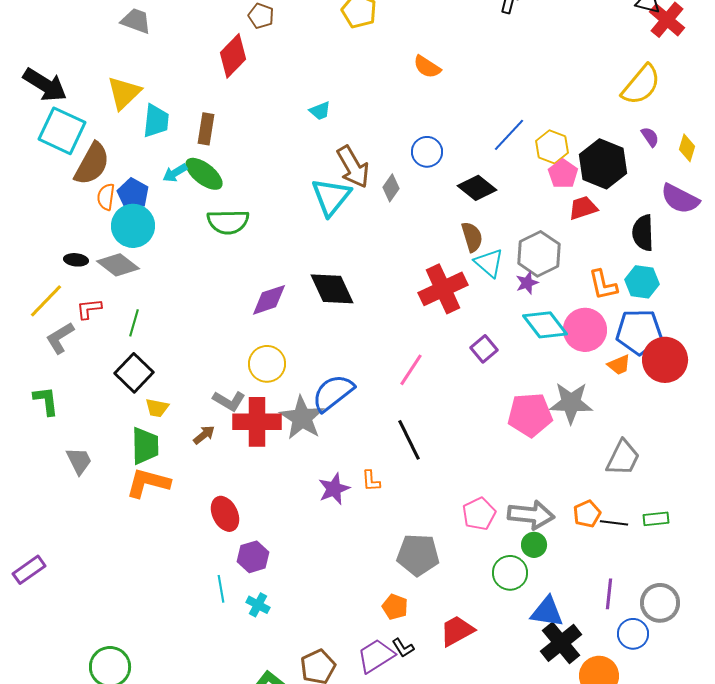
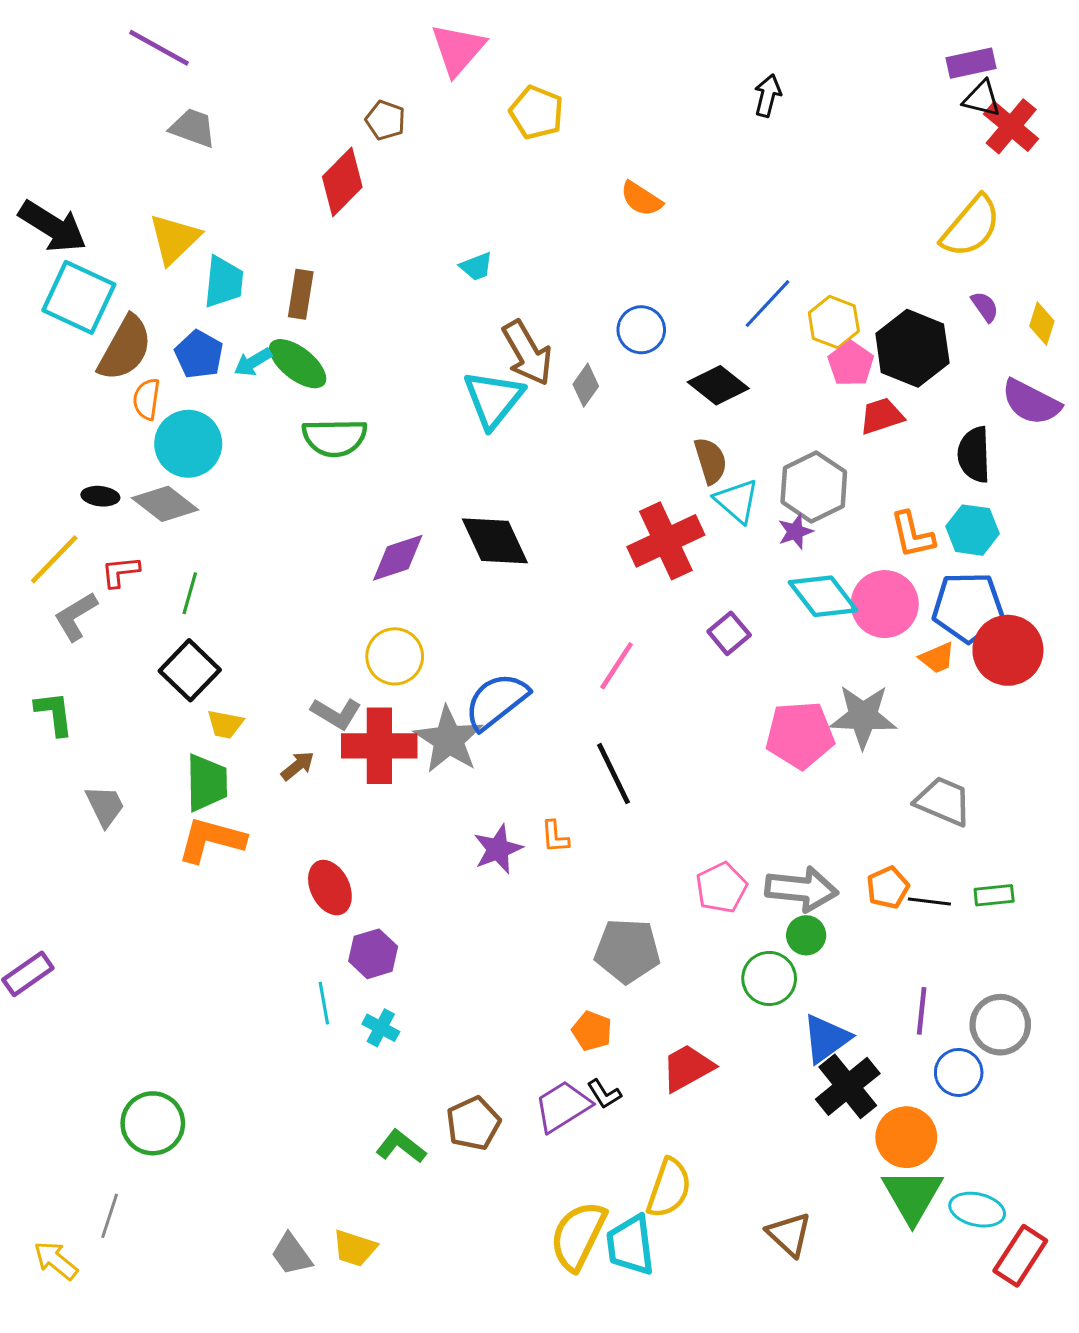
blue pentagon: (133, 194) -> (199, 354), moved
gray trapezoid: (623, 458) -> (943, 801), turned -93
blue triangle: (547, 612) -> (826, 1039), turned -45

